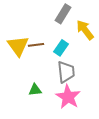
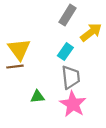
yellow arrow: (85, 30) -> (91, 32), turned 90
brown line: (36, 45) -> (15, 67), moved

